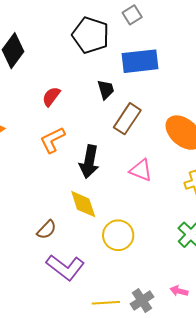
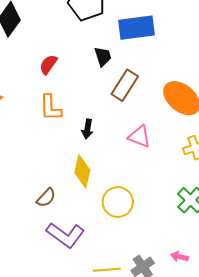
orange L-shape: (53, 140) -> (50, 108), turned -64
black arrow: (89, 162) -> (87, 129), size x0.6
yellow diamond: (83, 204) -> (82, 171), turned 32

